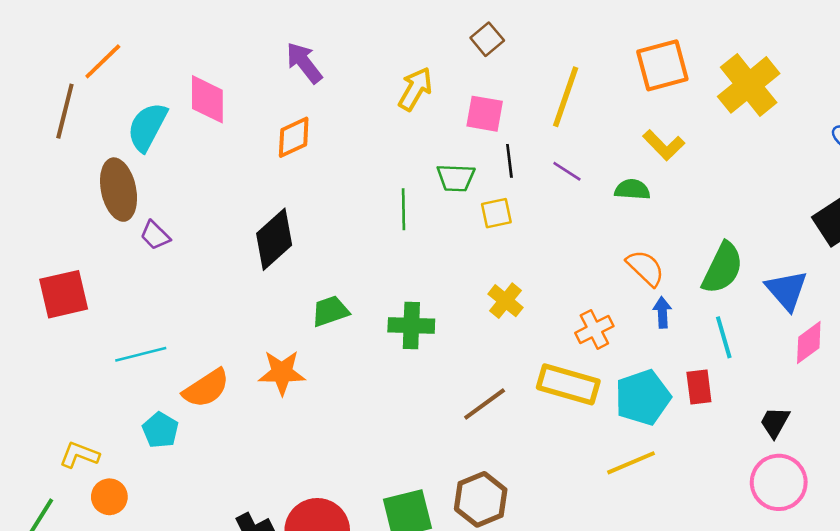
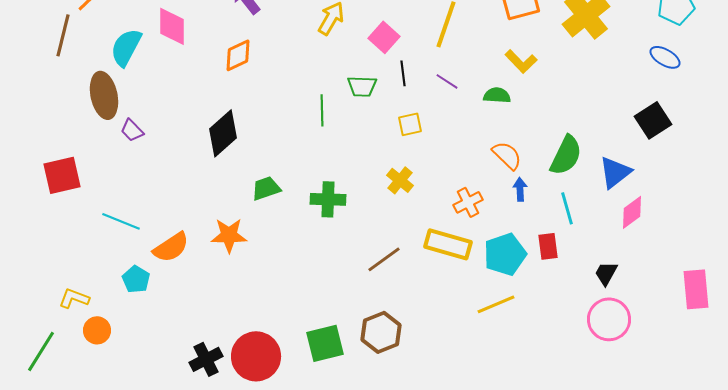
pink square: (485, 114) -> (384, 37), turned 32
yellow square: (496, 213) -> (410, 124), moved
blue triangle: (787, 290) -> (615, 172), turned 33
cyan line: (141, 354) -> (121, 221), turned 36

